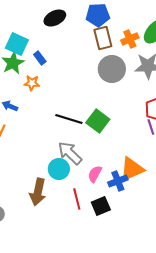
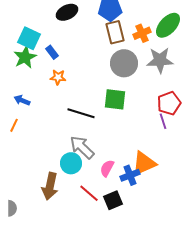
orange star: (32, 83) -> (58, 77), moved
green square: (98, 121) -> (115, 99), moved, turned -30
red line: (77, 199) -> (89, 193), turned -35

